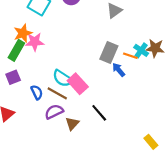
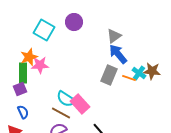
green rectangle: (16, 50) -> (23, 73), turned -30
blue arrow: (119, 70) -> (118, 54), moved, size x1.5
purple square: (13, 77) -> (20, 89), moved
blue semicircle: (37, 92) -> (23, 112), moved

